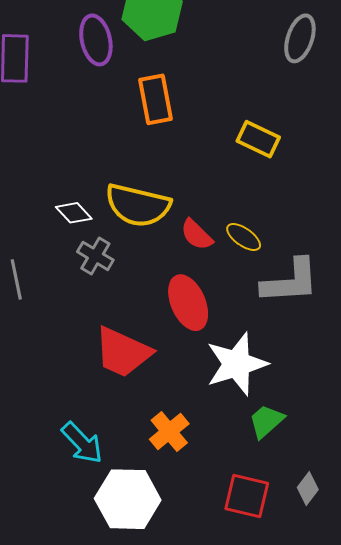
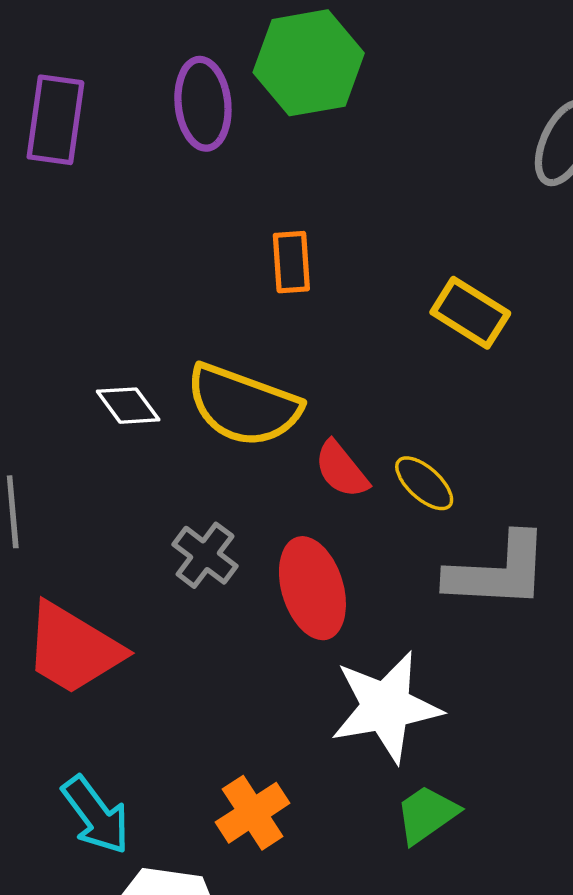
orange rectangle: (156, 99) -> (291, 262), moved, size x0.7
gray cross: (95, 256) -> (205, 555), moved
red trapezoid: (123, 352) -> (73, 649), moved

